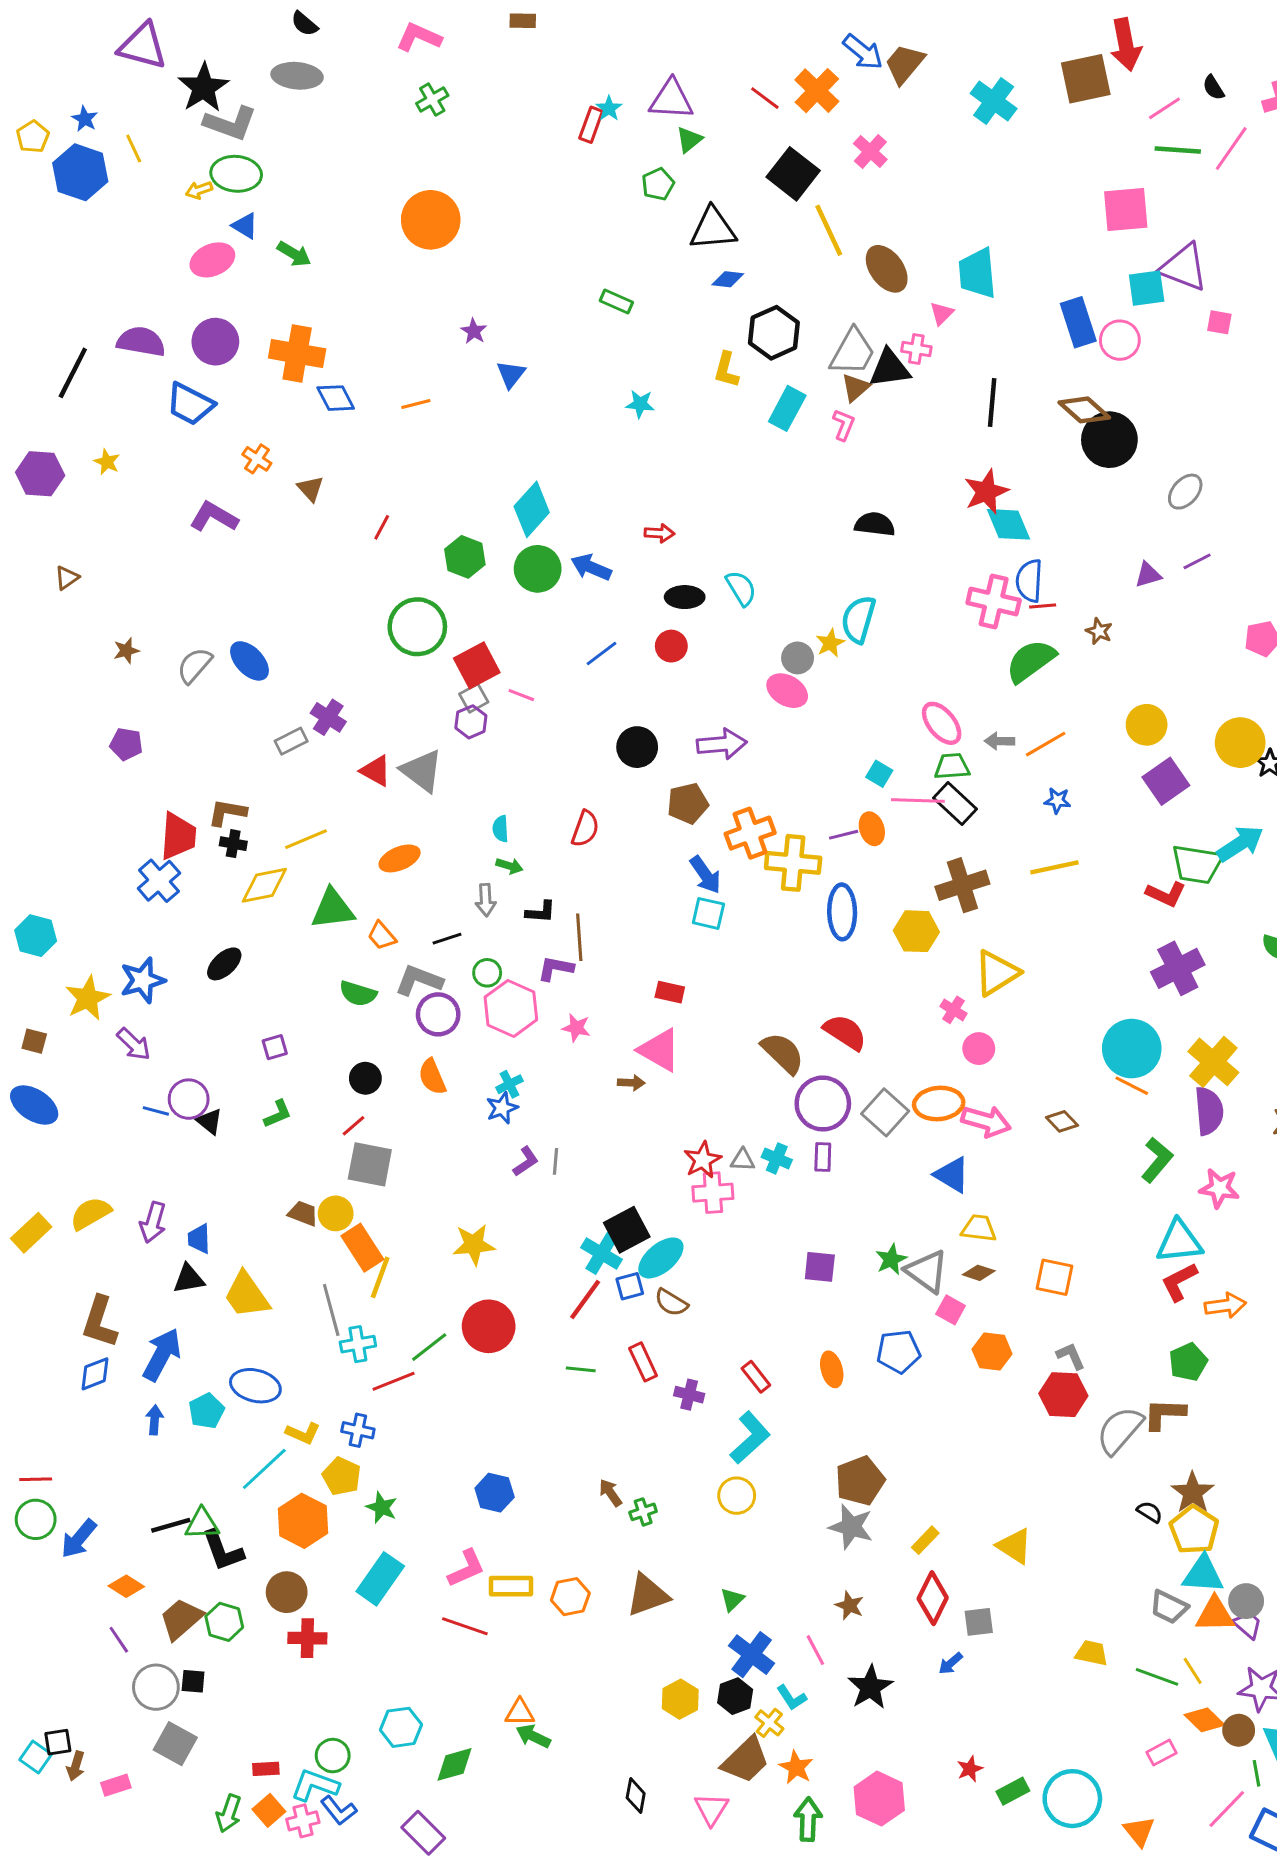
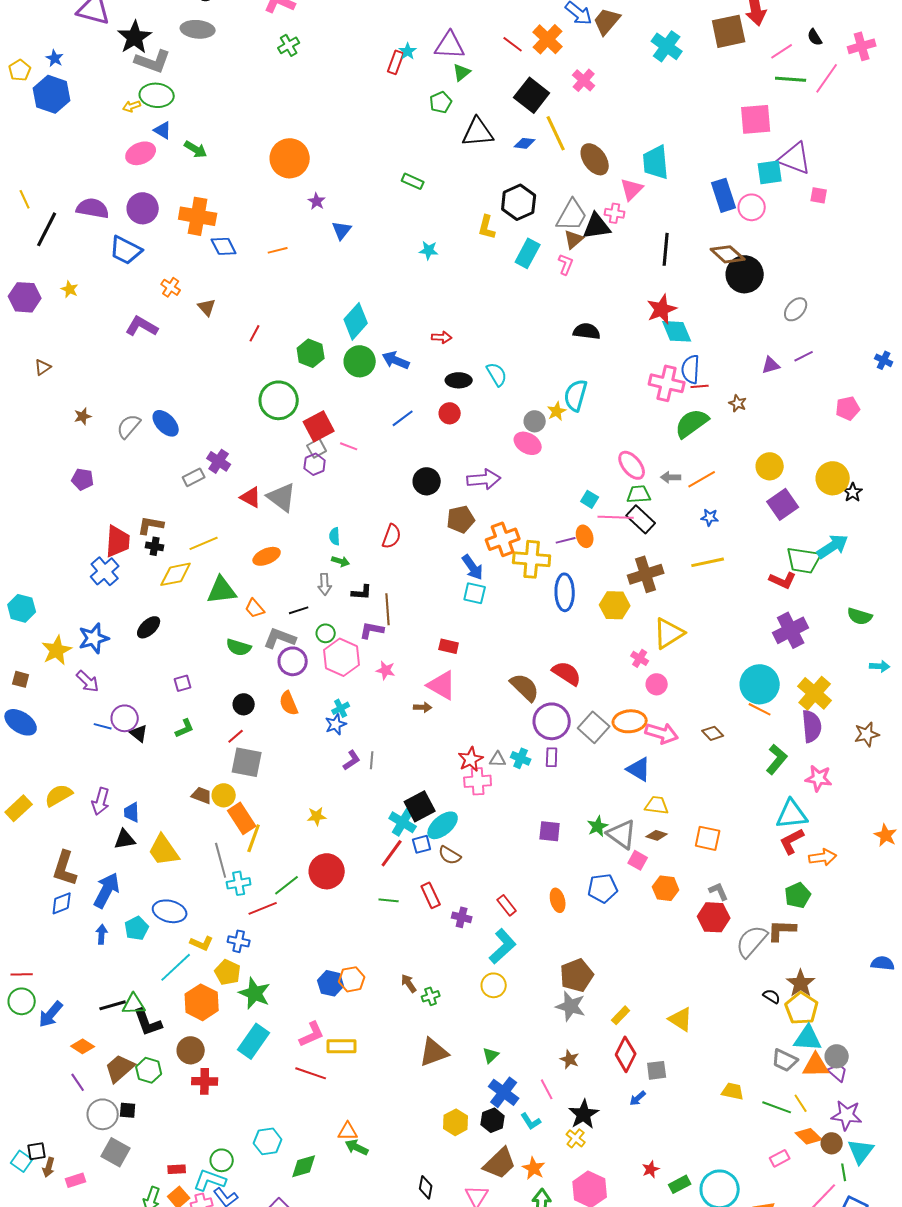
yellow line: (134, 149) -> (25, 199), moved
orange circle: (431, 220) -> (290, 158), moved
blue diamond: (728, 279) -> (525, 143), moved
pink triangle: (942, 313) -> (632, 189), size x1.4
yellow star: (474, 1245) -> (317, 816), size x0.7
green star: (382, 1507) -> (255, 993), size x1.5
orange hexagon: (570, 1597) -> (352, 979), moved
yellow cross: (769, 1723) -> (576, 1138), moved

